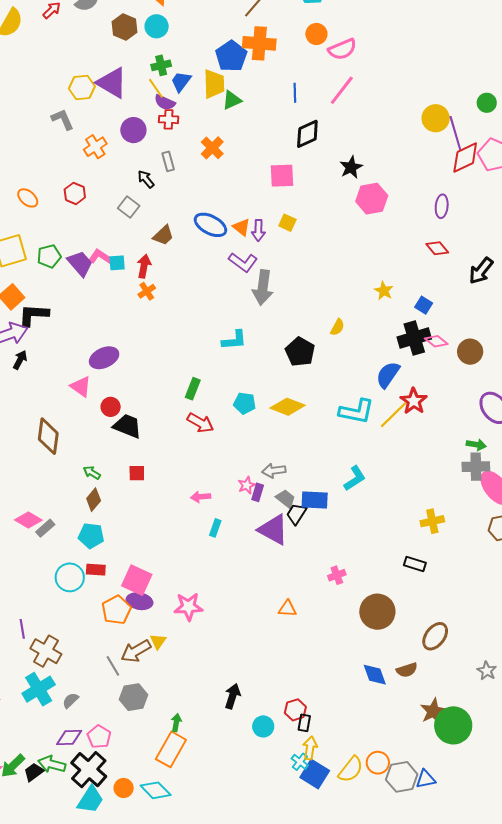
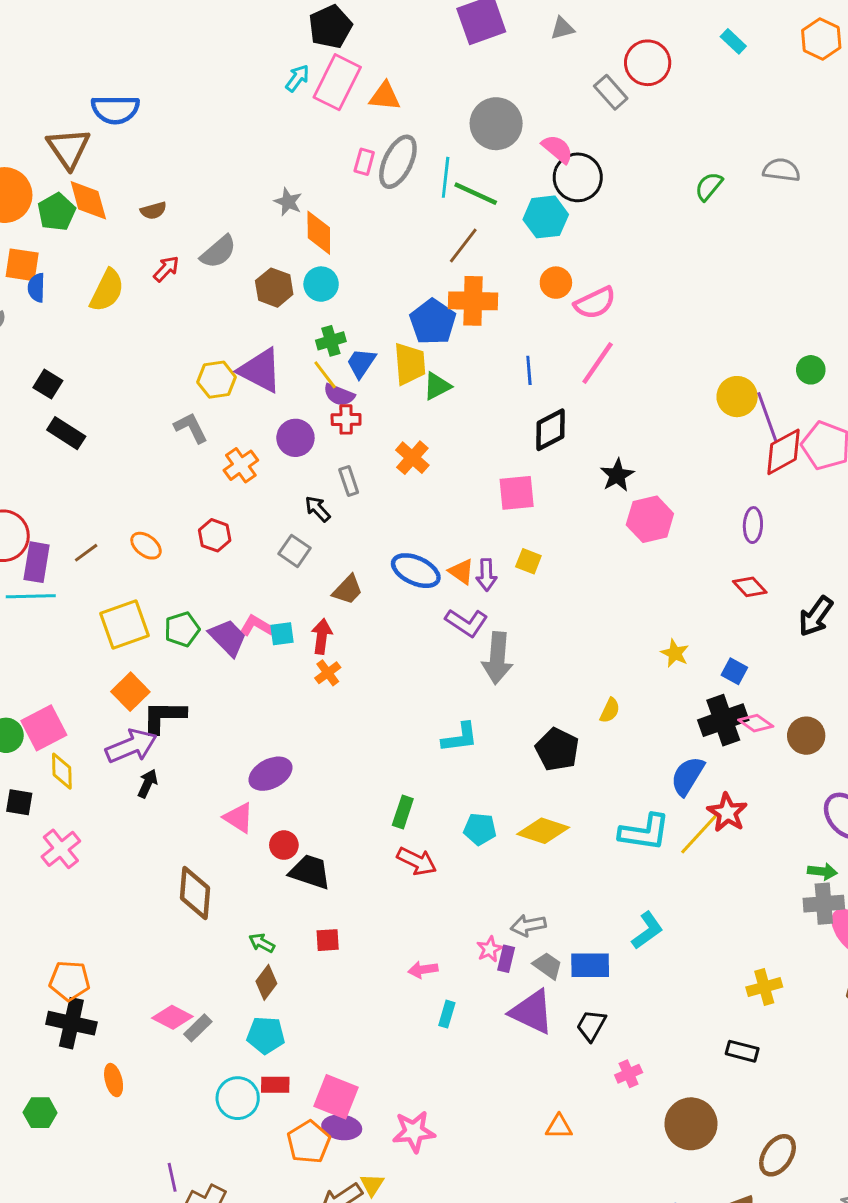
black trapezoid: (296, 514) -> (591, 1025), moved

